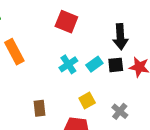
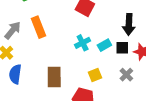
brown rectangle: (39, 108) -> (54, 77), size x1.5
gray cross: (120, 111) -> (126, 75), moved

